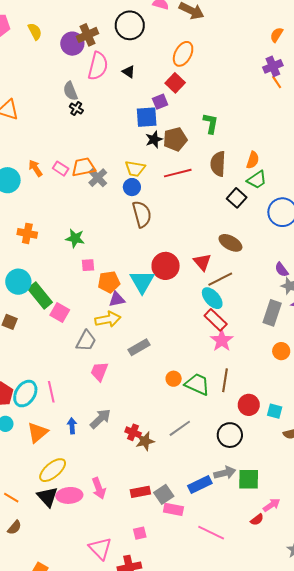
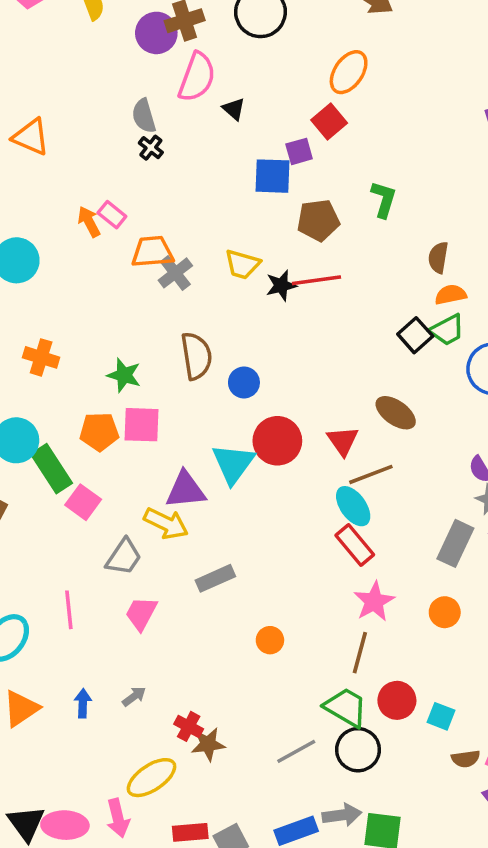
black triangle: (129, 72) -> (234, 109), moved
black star: (154, 139) -> (281, 285), moved
orange semicircle: (253, 160) -> (451, 295), moved, turned -126
brown semicircle: (218, 164) -> (438, 258), moved, size x0.7
orange arrow: (35, 168) -> (89, 222), moved
pink rectangle: (61, 169) -> (112, 215), moved
green trapezoid: (257, 180) -> (447, 330), moved
blue circle: (132, 187) -> (244, 382), moved
brown semicircle: (142, 214) -> (196, 356), moved
pink square: (88, 265) -> (142, 425), size x1.6
orange pentagon: (109, 282) -> (99, 432), moved
purple triangle: (117, 299) -> (186, 490), size x1.4
yellow arrow: (108, 319) -> (166, 524), turned 30
pink star: (222, 340) -> (374, 602), moved
orange circle: (281, 351) -> (445, 612), moved
green trapezoid: (197, 384) -> (346, 707), moved
pink line: (51, 392) -> (69, 610), moved
gray arrow: (100, 419) -> (134, 696), size x0.6
gray line: (180, 428) -> (296, 751), moved
yellow ellipse: (53, 470) -> (152, 778), moved

